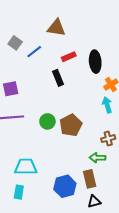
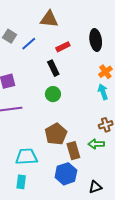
black ellipse: (95, 62) -> (96, 40), moved
green circle: (47, 121) -> (53, 94), moved
brown pentagon: (71, 125) -> (56, 134), moved
brown rectangle: (90, 179) -> (73, 151), moved

